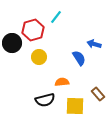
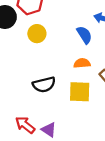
orange semicircle: (62, 82) -> (82, 63), moved

